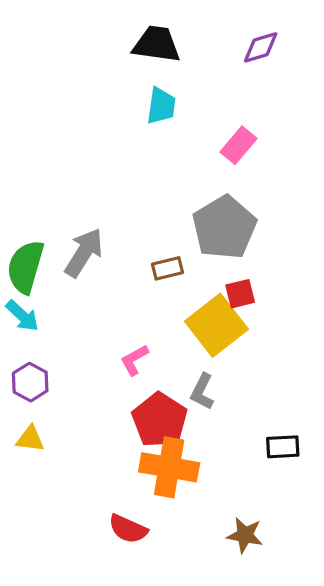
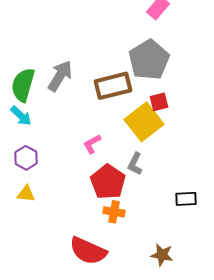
brown rectangle: (168, 268) -> (113, 86), size x1.8
orange cross: (169, 467) -> (114, 212), size x0.6
red semicircle: (128, 529) -> (88, 251), size x1.5

